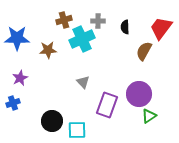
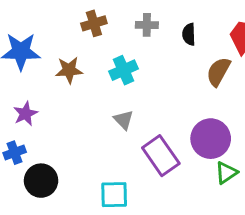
cyan cross: (82, 39) -> (124, 70), moved, size x0.7
purple rectangle: (107, 105) -> (161, 156), turned -55
black circle: (52, 121) -> (41, 181), moved

